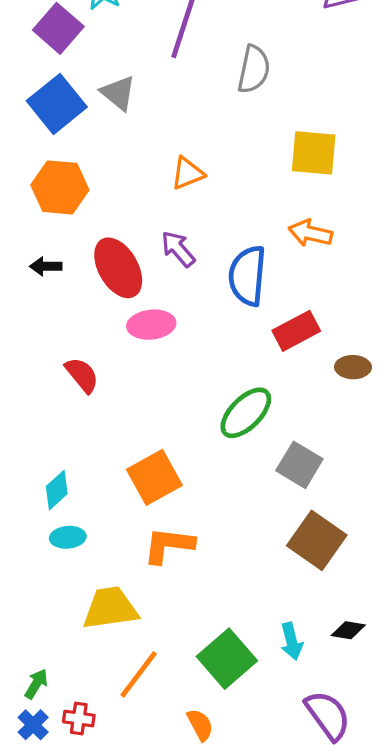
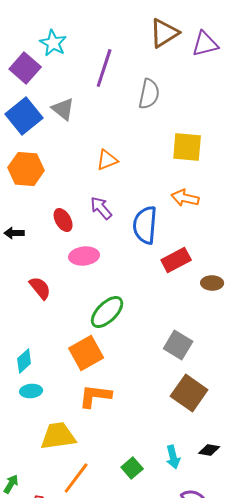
black arrow: (46, 266) -> (14, 233), moved
red ellipse: (118, 268) -> (63, 220), size x0.6
green ellipse: (246, 413) -> (107, 312), moved
green square: (227, 659) -> (132, 468), size x0.6

